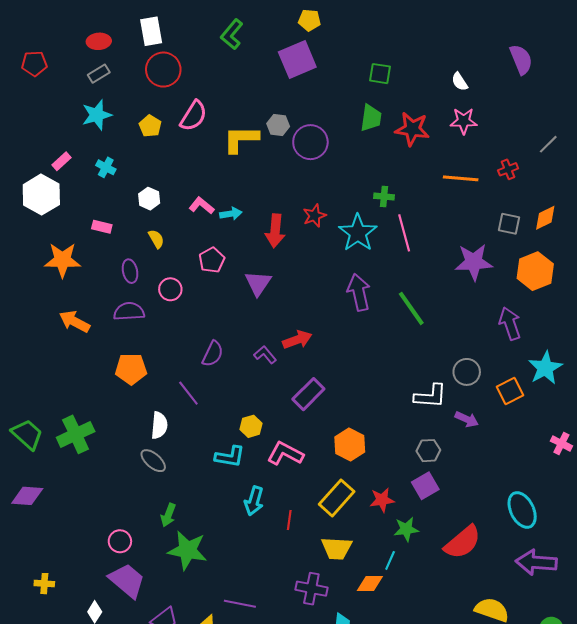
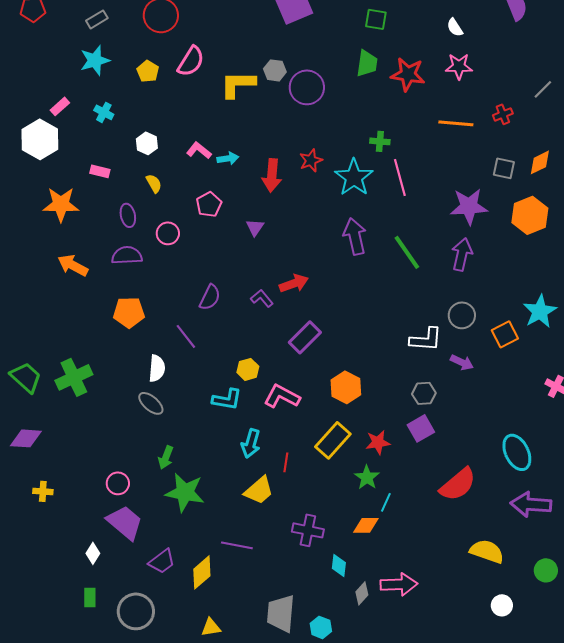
purple triangle: (258, 283) -> (255, 227), size x0.7
purple arrow: (510, 324) -> (462, 254), moved, turned 32
green star: (406, 529) -> (367, 477), moved, turned -30
yellow trapezoid: (337, 548) -> (259, 490), moved, turned -44
yellow cross: (44, 584) -> (43, 491), moved

